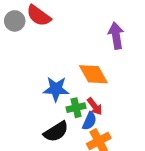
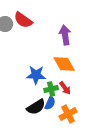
purple arrow: (116, 36) -> (65, 35), moved
blue semicircle: (89, 121) -> (50, 103), moved

